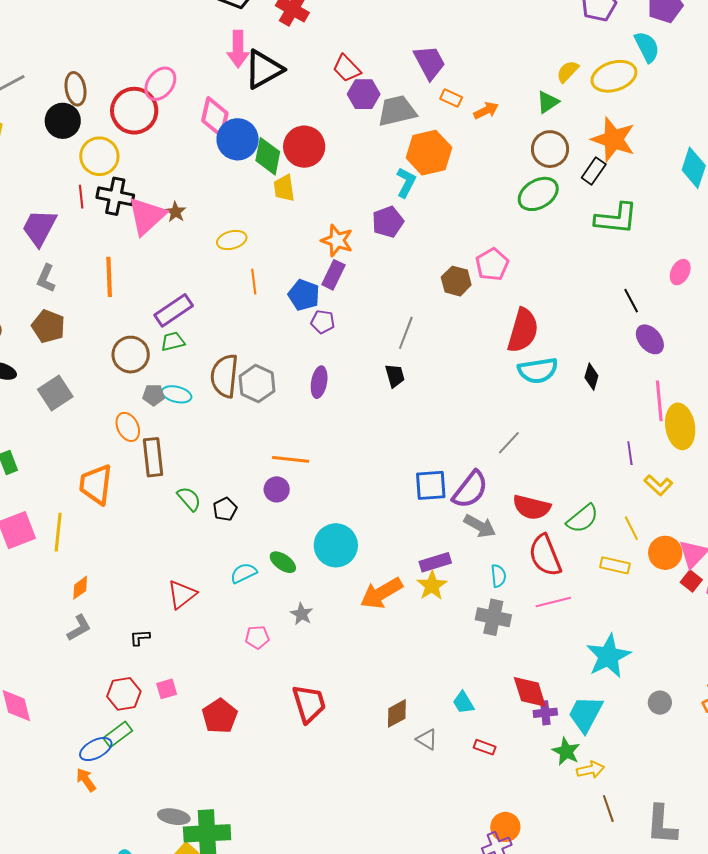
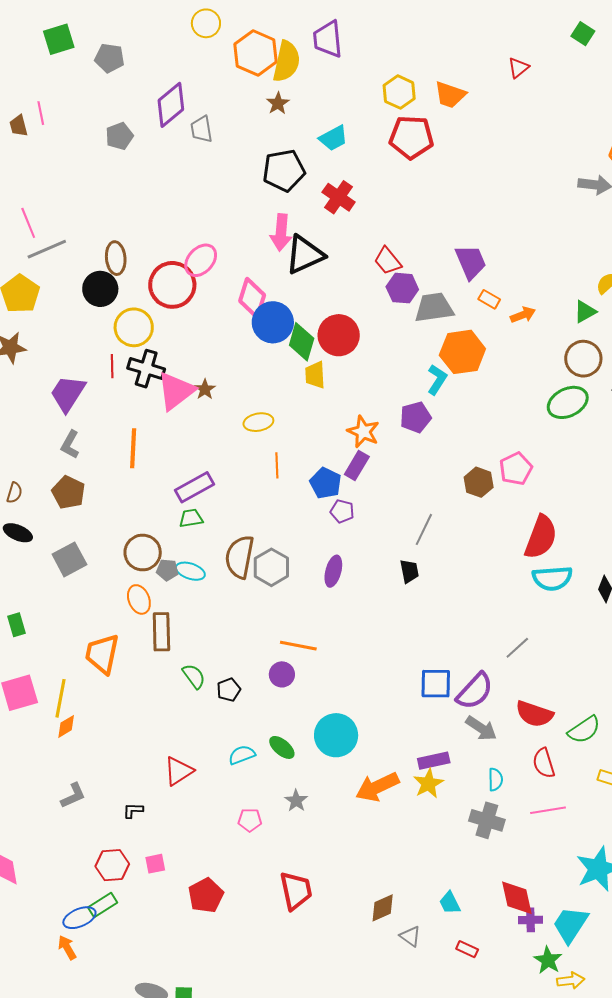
brown circle: (131, 355) -> (143, 553), moved
red semicircle: (545, 555) -> (544, 763), size x0.7
orange diamond: (80, 588) -> (66, 726), moved

